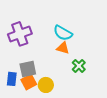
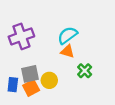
cyan semicircle: (63, 33) -> (67, 35), turned 114
yellow circle: (46, 85) -> (49, 80), moved

